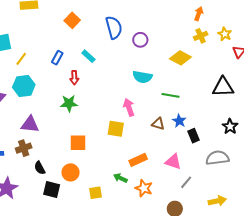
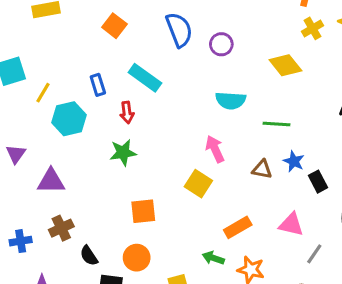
cyan rectangle: (88, 56) -> (145, 78), size x1.5
blue rectangle: (57, 58) -> (98, 85), turned -40
yellow diamond: (180, 58) -> (285, 65), turned 30
cyan hexagon: (24, 86) -> (69, 119), moved
purple triangle: (30, 124) -> (51, 181), moved
yellow square: (116, 129) -> (198, 184), turned 30

